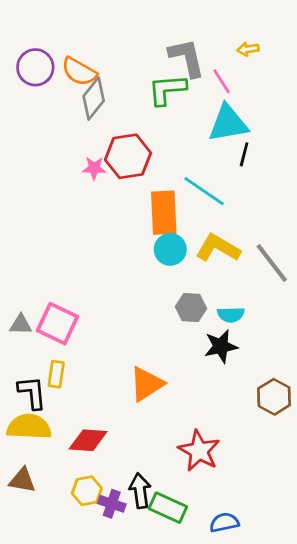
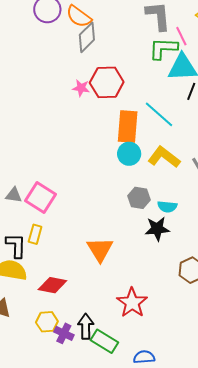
green L-shape: (167, 90) -> (163, 48), moved
orange triangle: (147, 384) -> (100, 249), turned -36

